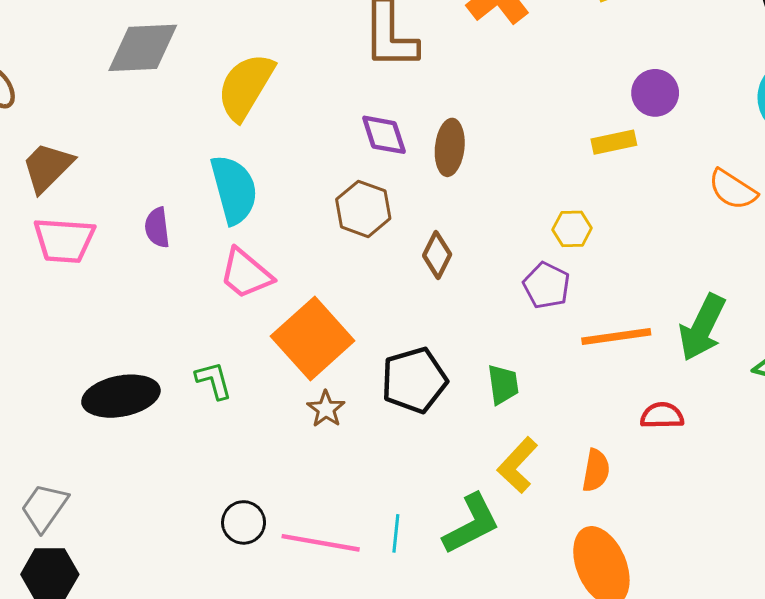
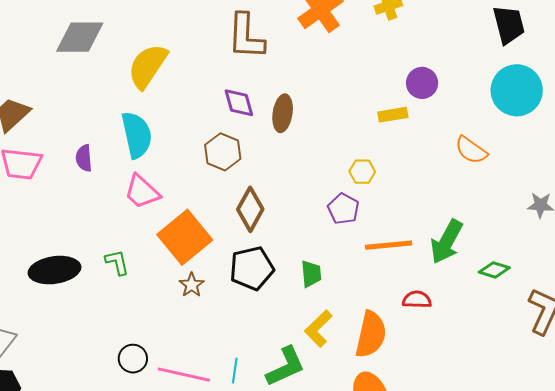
brown diamond: (437, 255) -> (250, 209), moved, size x1.4
orange semicircle: (596, 470) -> (371, 334), size x1.6

